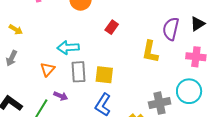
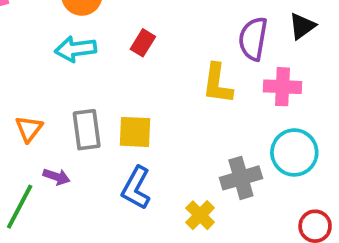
cyan arrow: (68, 47) -> (76, 49), moved
pink cross: (196, 57) -> (283, 87), moved

